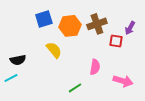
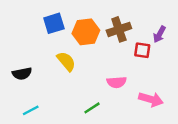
pink semicircle: (95, 67) -> (117, 82), turned 77
cyan line: (11, 78) -> (31, 110), moved

